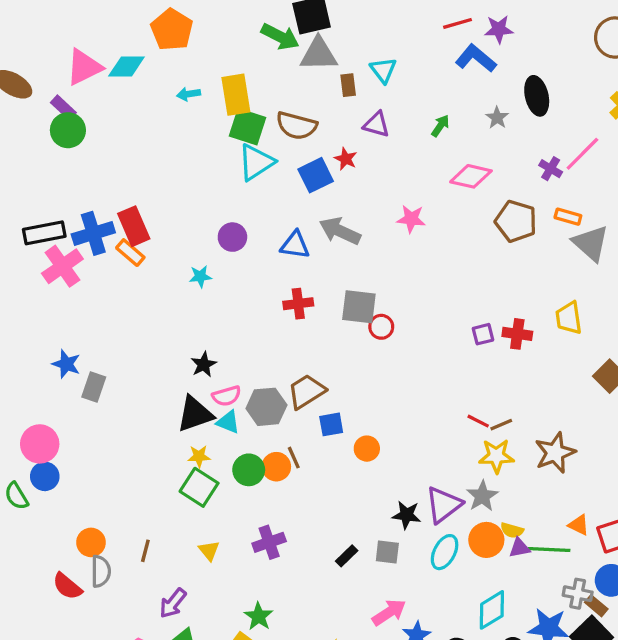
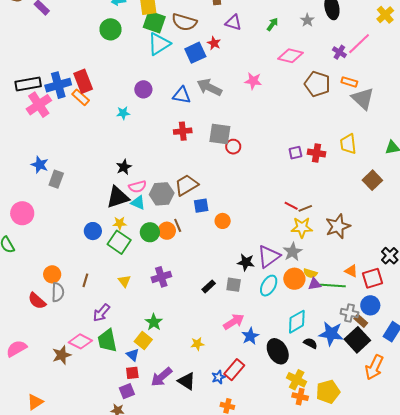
green circle: (68, 130) -> (111, 29), moved
blue circle: (45, 476) -> (93, 231), moved

